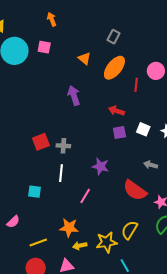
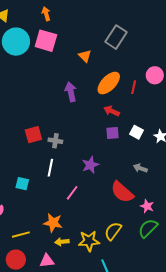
orange arrow: (52, 19) -> (46, 14), moved
gray rectangle: (114, 37) -> (116, 37), size x1.6
pink square: (44, 47) -> (46, 41), size x1.6
orange ellipse: (114, 68) -> (109, 83), moved
purple star: (100, 166) -> (90, 165), turned 30

